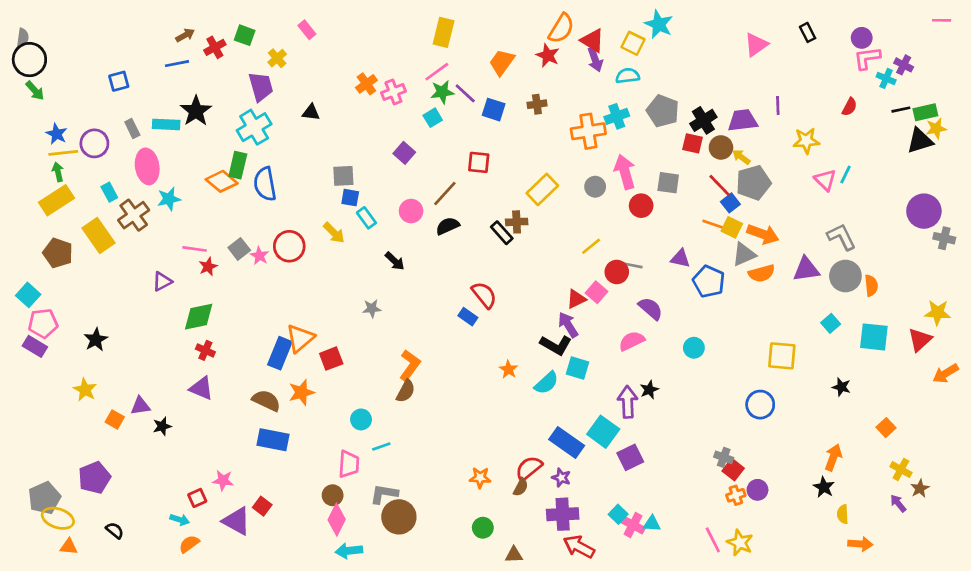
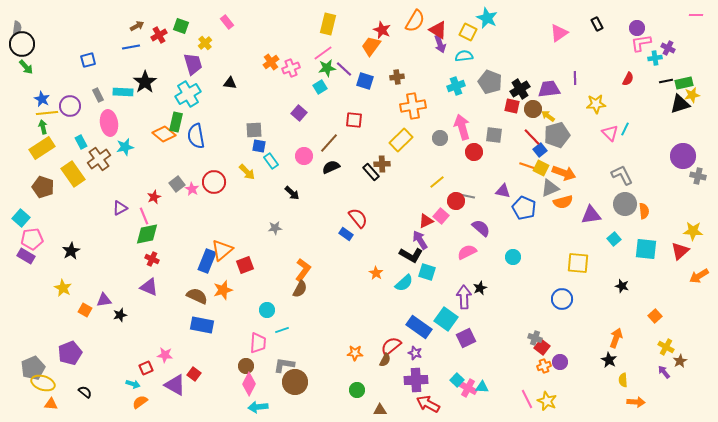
red star: (548, 55) -> (382, 30), moved
cyan cross: (886, 78) -> (655, 58), turned -32
orange cross: (588, 131) -> (413, 106), moved
pink line: (195, 249) -> (144, 216), moved, turned 60
purple triangle: (806, 269) -> (591, 215), moved

